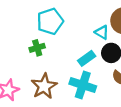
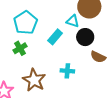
cyan rectangle: (87, 58) -> (55, 37), moved
cyan cross: (83, 85) -> (67, 71), size x0.6

